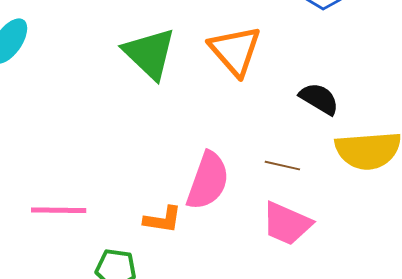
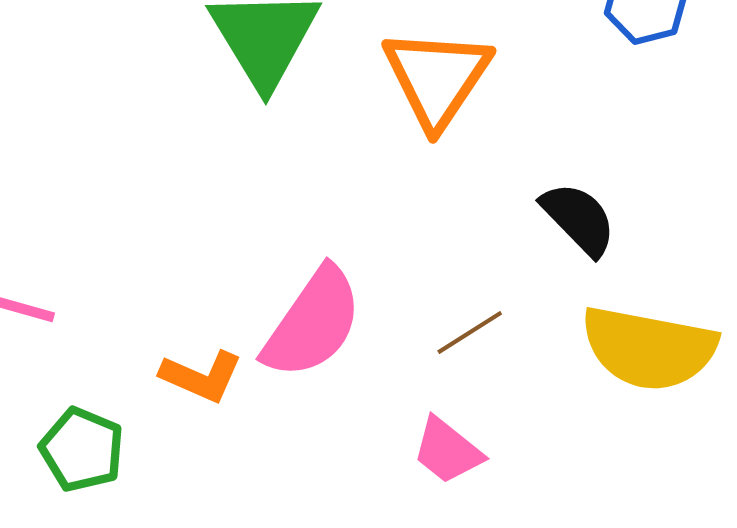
brown line: (282, 166) -> (470, 332), turned -60
pink trapezoid: (287, 224) -> (447, 451), size x0.7

